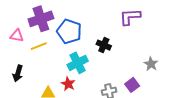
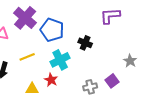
purple cross: (41, 19) -> (25, 18), turned -30
yellow line: (39, 46) -> (27, 57), moved

